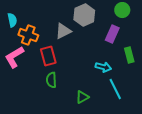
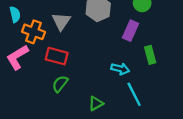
gray triangle: (63, 31) -> (61, 21), moved, turned -30
red rectangle: (48, 56) -> (57, 56), turned -60
green semicircle: (51, 80) -> (60, 84), turned 42

